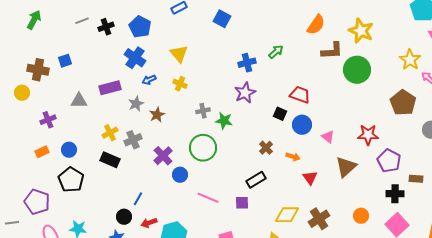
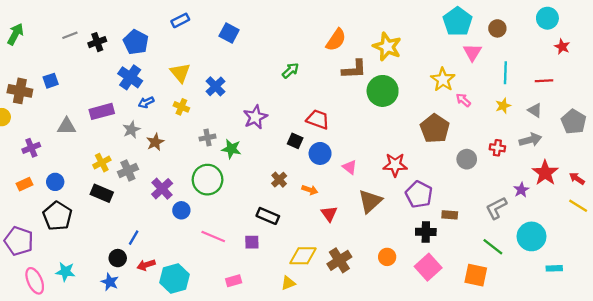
blue cross: (247, 63) -> (215, 86), moved, turned -30
black rectangle: (256, 180) -> (268, 216), turned 54

